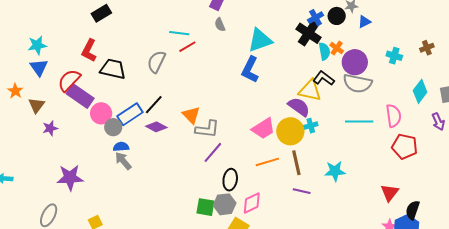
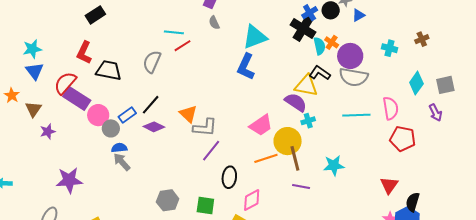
blue rectangle: (130, 114) -> (127, 115), size x0.7
yellow circle: (290, 131) -> (288, 141), moved
gray hexagon: (225, 204) -> (168, 200), moved

